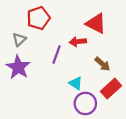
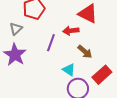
brown arrow: (102, 64) -> (85, 52), moved

